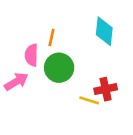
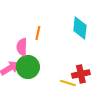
green circle: (59, 68) -> (28, 67), moved

